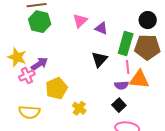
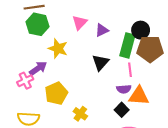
black circle: (148, 20) -> (141, 30), moved
purple triangle: (101, 28) -> (102, 30), turned -48
yellow star: (17, 57) -> (58, 49), moved
orange triangle: (139, 79) -> (139, 96), moved

